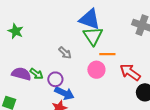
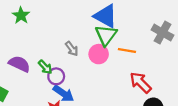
orange line: (107, 54) -> (127, 51), moved
pink circle: (96, 70) -> (99, 54), moved
green arrow: (36, 74) -> (45, 67), moved

